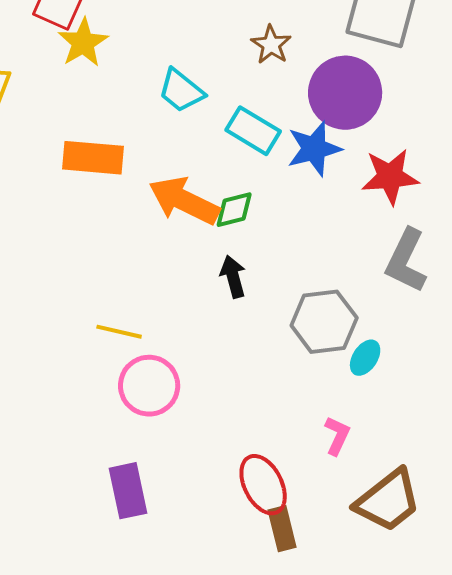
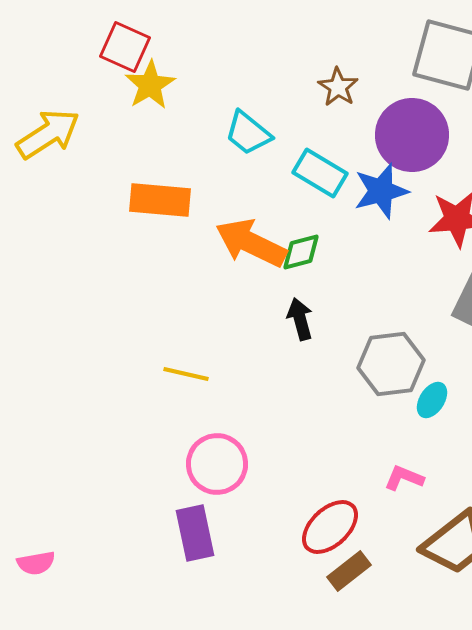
pink circle: (149, 386) -> (217, 464), moved
pink L-shape: (337, 436) -> (404, 478), turned -93
red ellipse: (263, 485) -> (330, 527), turned 74
brown rectangle: (282, 529) -> (349, 571), turned 66

